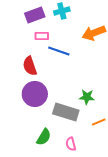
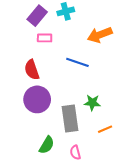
purple rectangle: (35, 15) -> (37, 16), turned -30
blue line: (59, 51) -> (77, 62), moved
gray rectangle: (66, 112) -> (70, 119), turned 65

